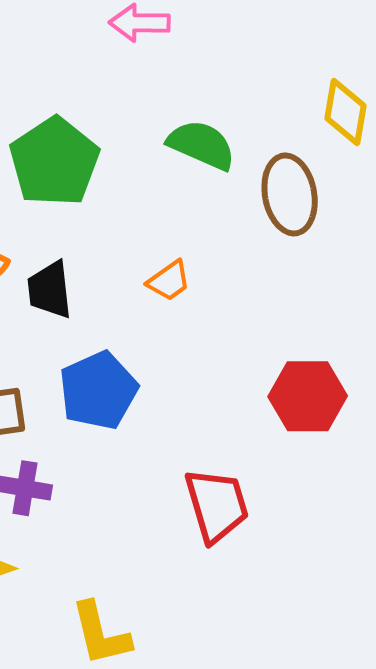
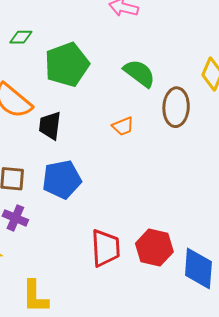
orange trapezoid: (169, 281) -> (123, 126), moved
red hexagon: (308, 396) -> (154, 248), moved

